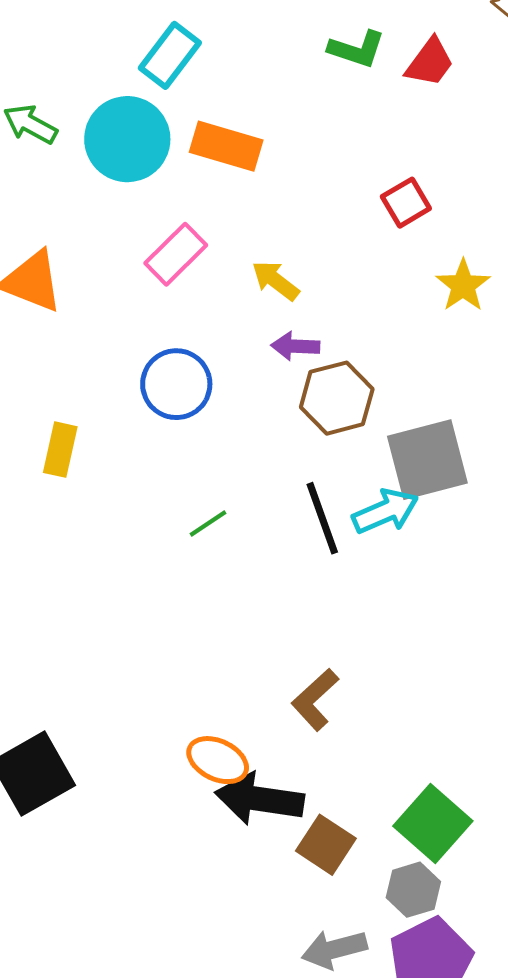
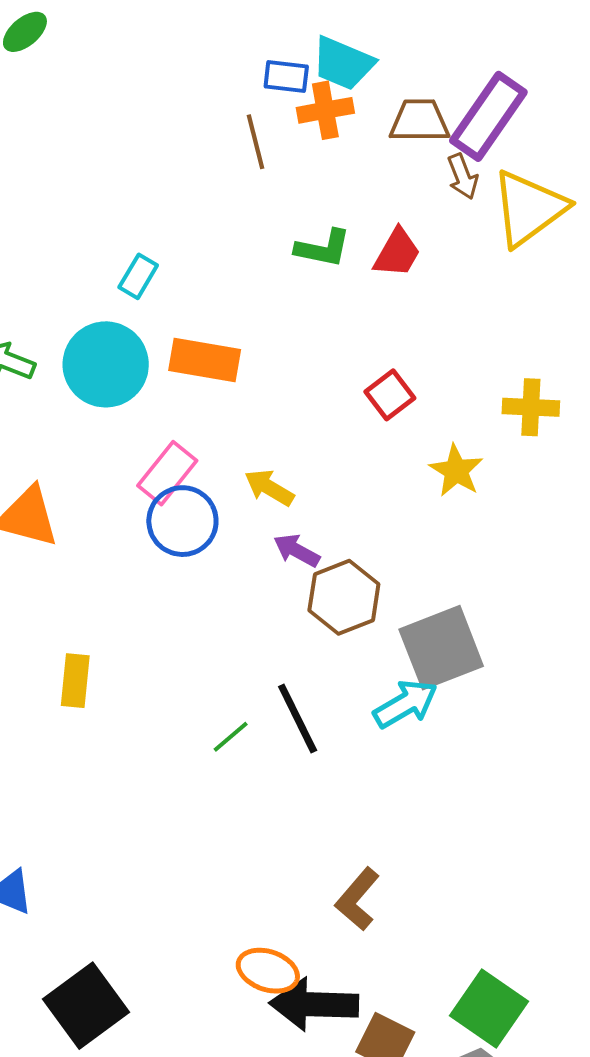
cyan rectangle: (170, 55) -> (138, 276), size x0.7
purple arrow: (295, 346) -> (297, 550), turned 33
blue circle: (176, 384) -> (182, 521), moved
black line: (322, 518) -> (298, 718), moved

